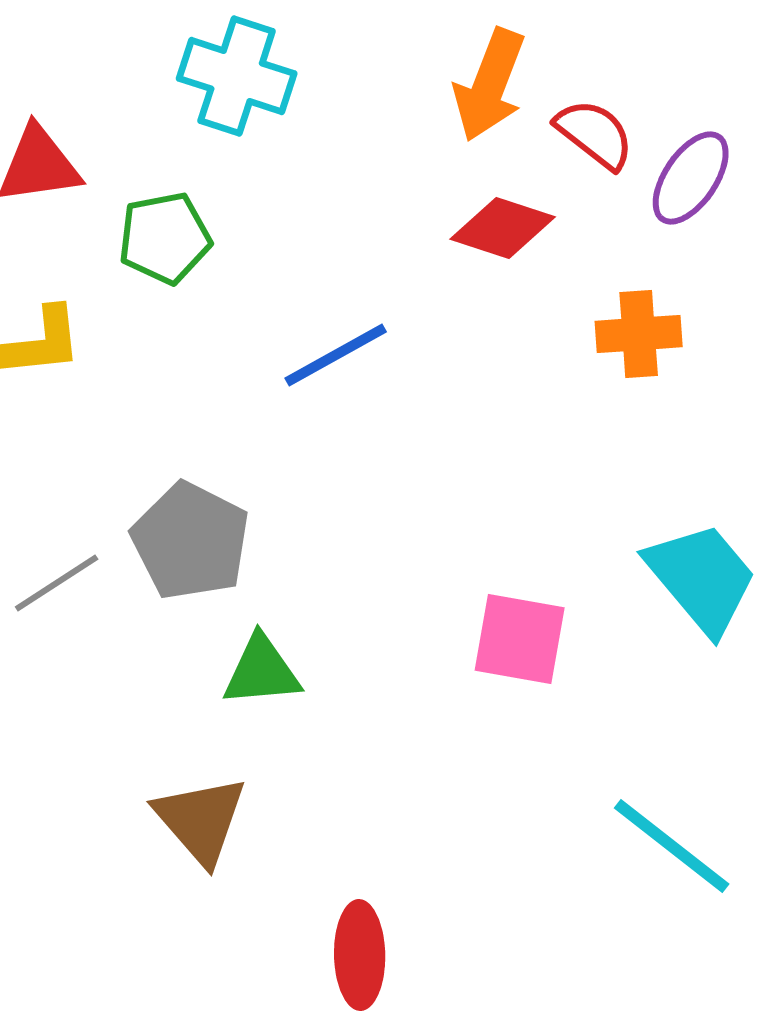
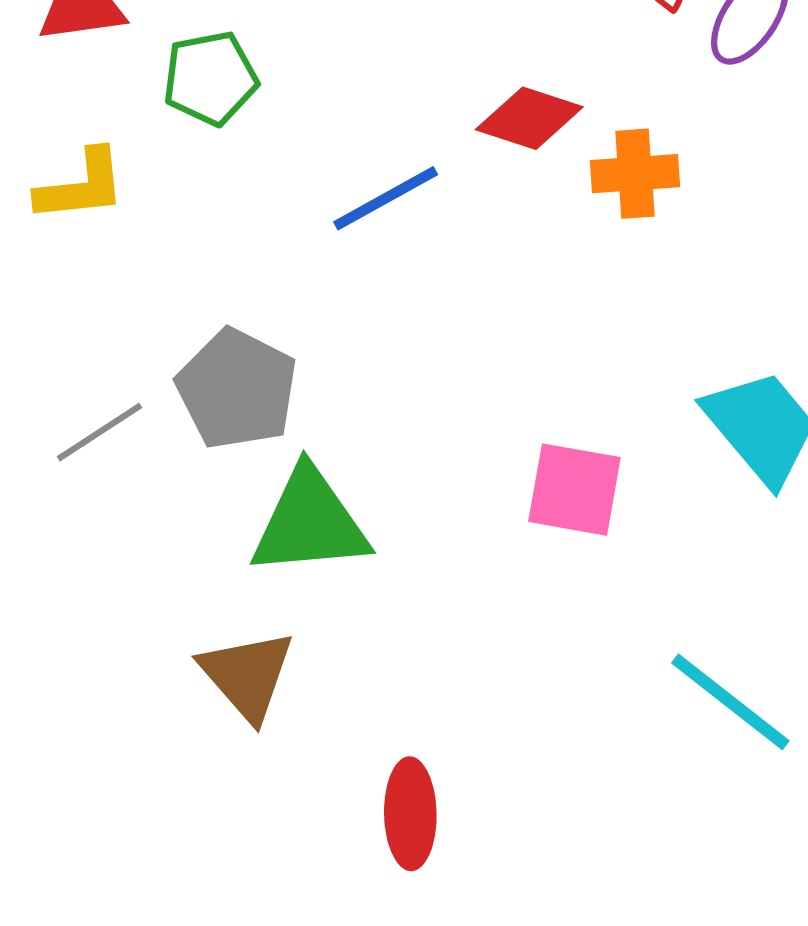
red diamond: (503, 228) -> (529, 118), moved
orange cross: (639, 334) -> (635, 174), moved
green triangle: (262, 671) -> (310, 522), size x1.5

